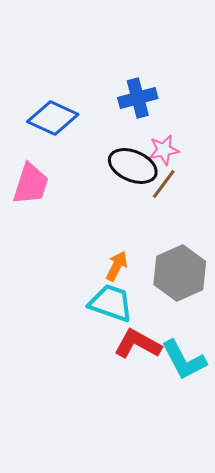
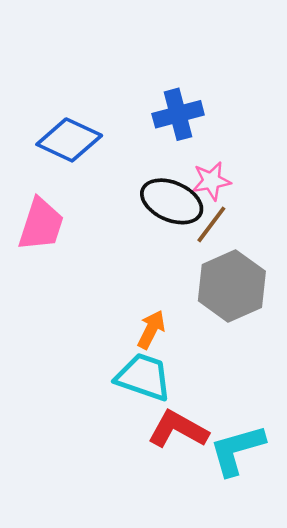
gray hexagon: (180, 273) -> (232, 286), moved
cyan L-shape: (184, 360) -> (237, 450), turned 102

